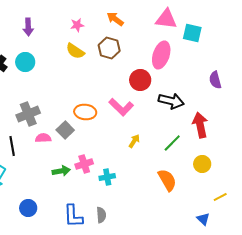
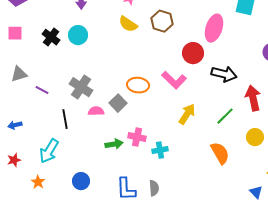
gray cross: (28, 114) -> (81, 87), turned -35
yellow arrow: (134, 141) -> (187, 114), size x1.5
pink cross: (84, 164) -> (137, 137), turned 30

